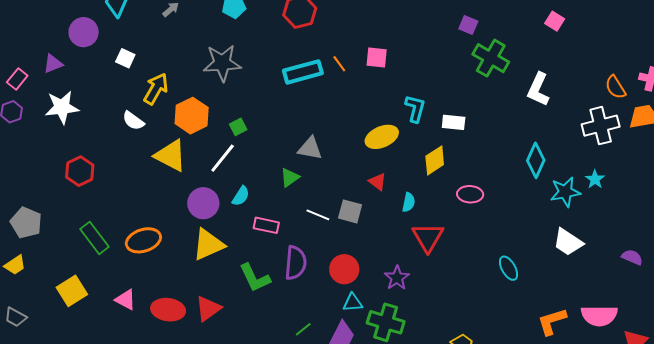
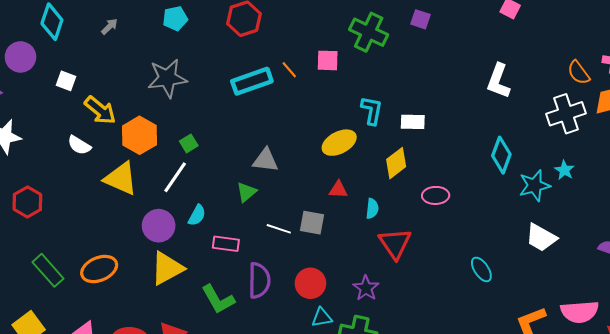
green cross: (491, 58) -> (369, 32), moved
yellow arrow: (156, 89) -> (100, 110), turned 104
red triangle: (378, 182) -> (338, 190), turned -30

